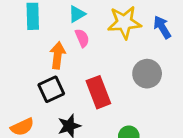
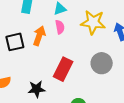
black square: (51, 89) -> (15, 42), moved
red rectangle: (98, 92) -> (63, 69), turned 35

